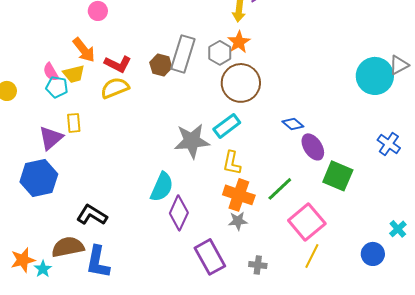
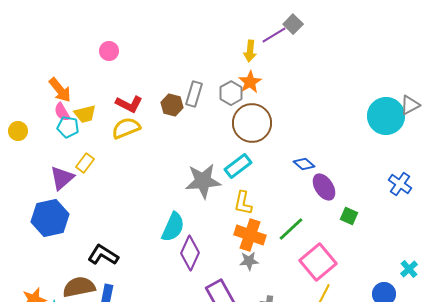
orange arrow: (84, 50) -> (60, 90), moved
gray rectangle: (183, 54) -> (194, 94), size x0.7
yellow rectangle: (74, 123) -> (85, 163), turned 42
green square: (338, 176) -> (349, 216), size x0.6

